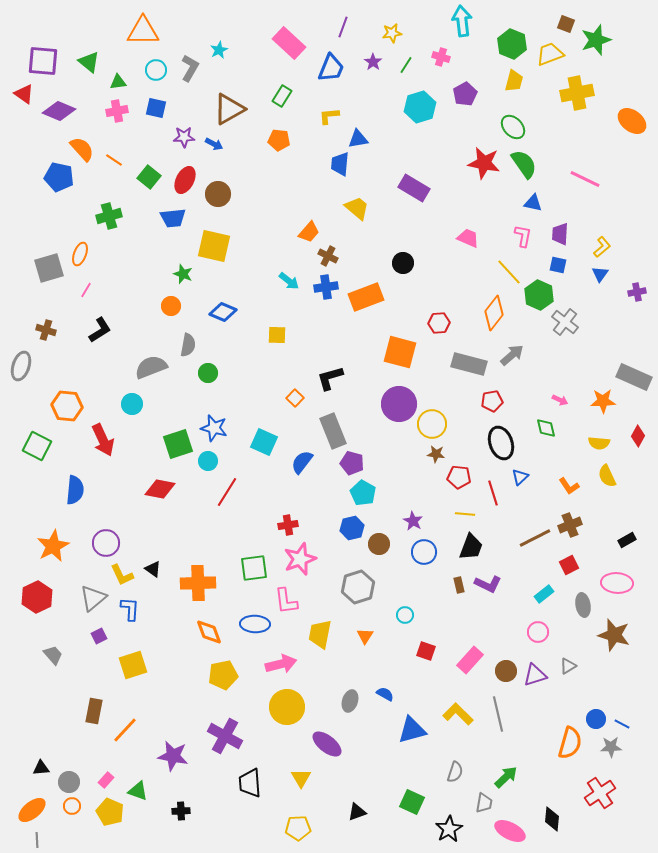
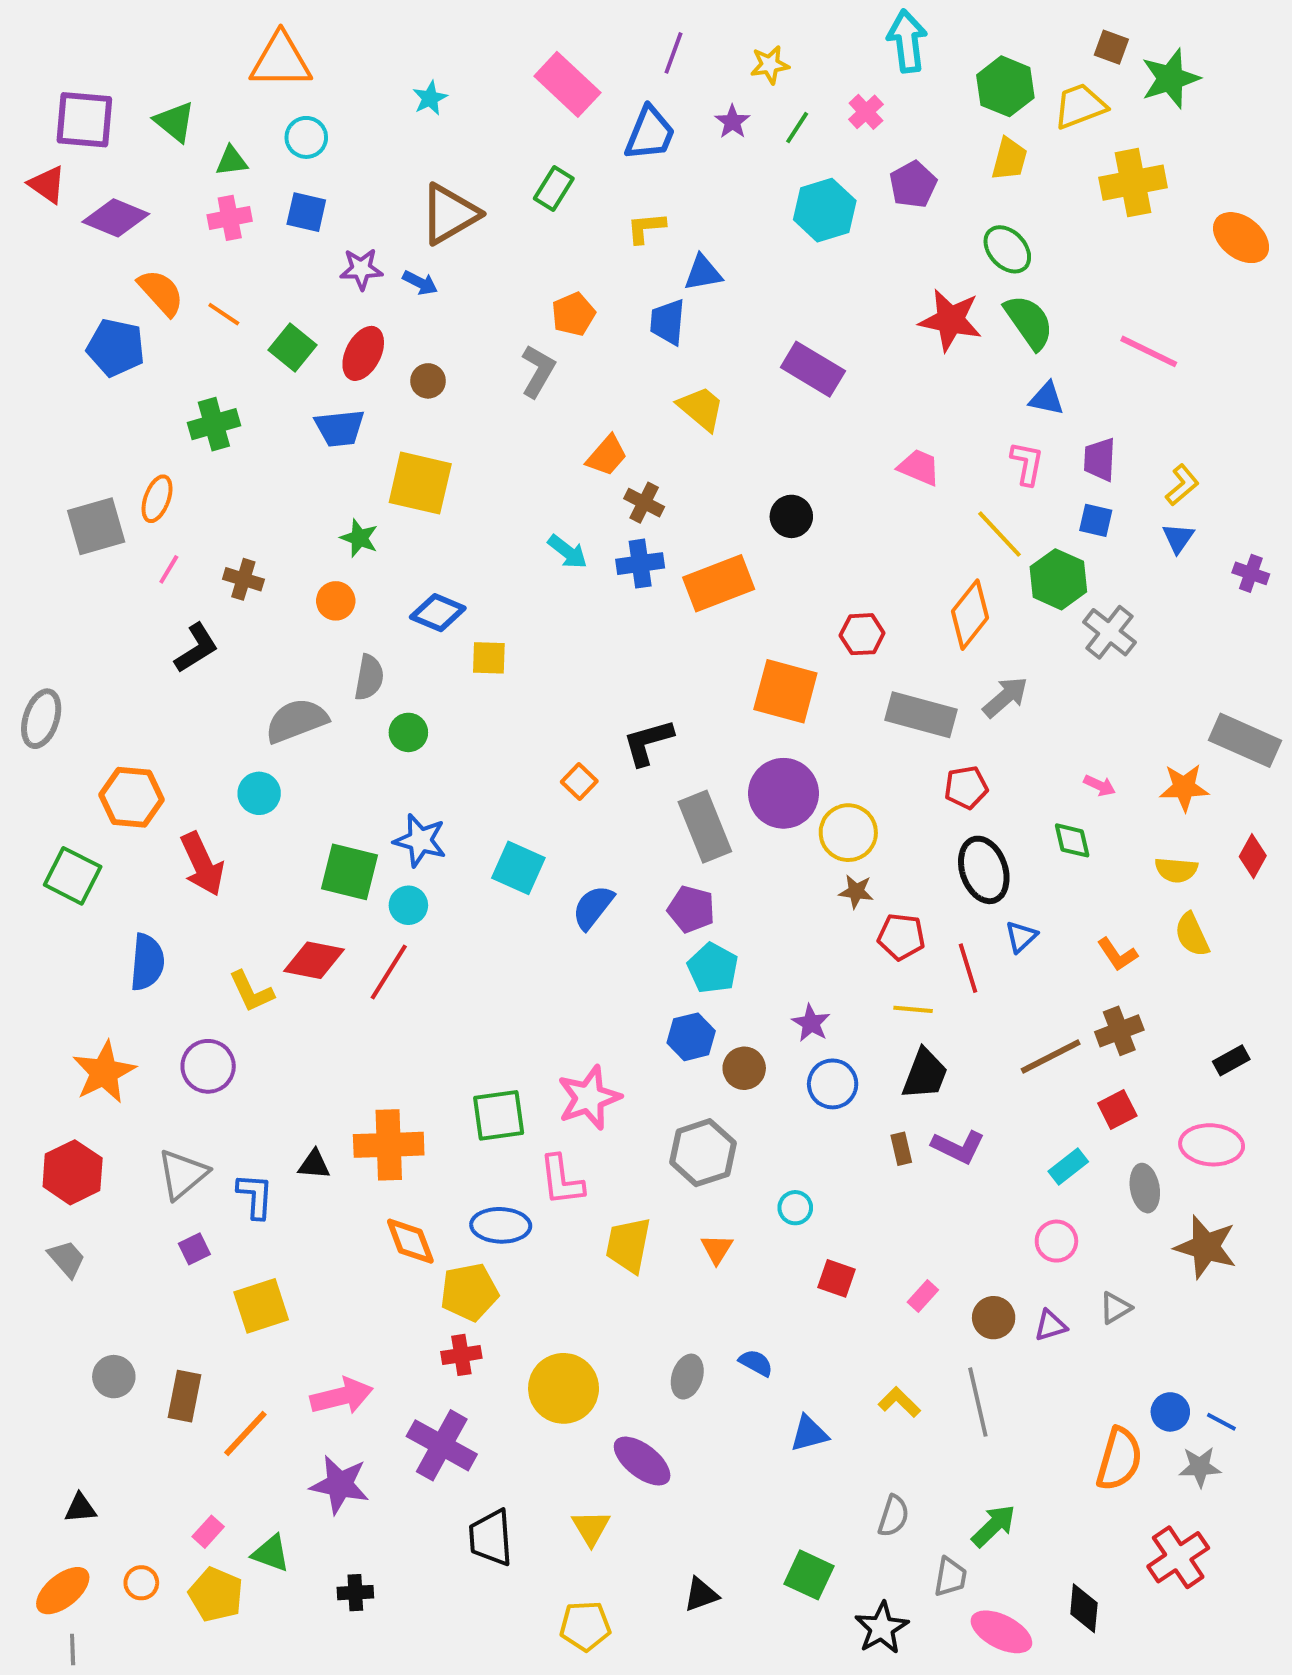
pink cross: (441, 57) -> (866, 112), turned 30
gray L-shape: (190, 68) -> (538, 371), moved
orange pentagon: (279, 140) -> (573, 314), moved, turned -30
brown circle: (218, 194) -> (428, 381), size x0.7
purple cross: (637, 292) -> (1251, 573), turned 30
brown cross: (46, 330) -> (243, 579), moved
yellow square: (277, 335) -> (489, 658), moved
gray rectangle: (333, 431) -> (705, 827), moved
green square: (178, 444) -> (349, 872), turned 32
red line: (227, 492) -> (389, 972), moved
red cross: (288, 525) -> (461, 1355), moved
black triangle: (153, 569) -> (314, 1164), moved, turned -30
yellow L-shape: (122, 575) -> (251, 992), moved
gray trapezoid: (53, 655) -> (67, 1259), moved
pink rectangle: (470, 660) -> (923, 1296), size x0.6
pink arrow: (281, 664) -> (342, 1396), moved
yellow pentagon: (223, 675) -> (469, 1292), moved
purple triangle: (535, 675) -> (1051, 1326), size x0.7
yellow L-shape: (458, 714) -> (899, 1402), size x0.7
blue triangle: (412, 730) -> (809, 1434), size x0.7
gray circle: (69, 782) -> (114, 1377), moved

